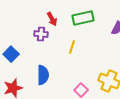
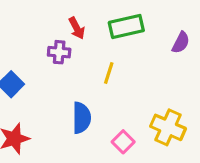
blue semicircle: (43, 75) -> (82, 118), moved

